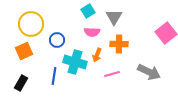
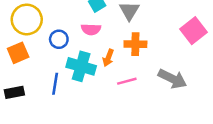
pink semicircle: (92, 32) -> (91, 29), moved
black rectangle: (21, 83) -> (14, 92), turned 49

